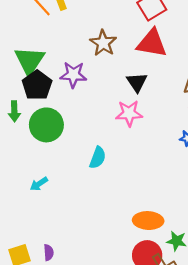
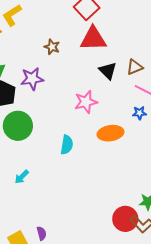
brown star: (103, 43) -> (52, 47), size x0.7
black triangle: (137, 82) -> (108, 71), moved
orange ellipse: (148, 221) -> (110, 133), moved

